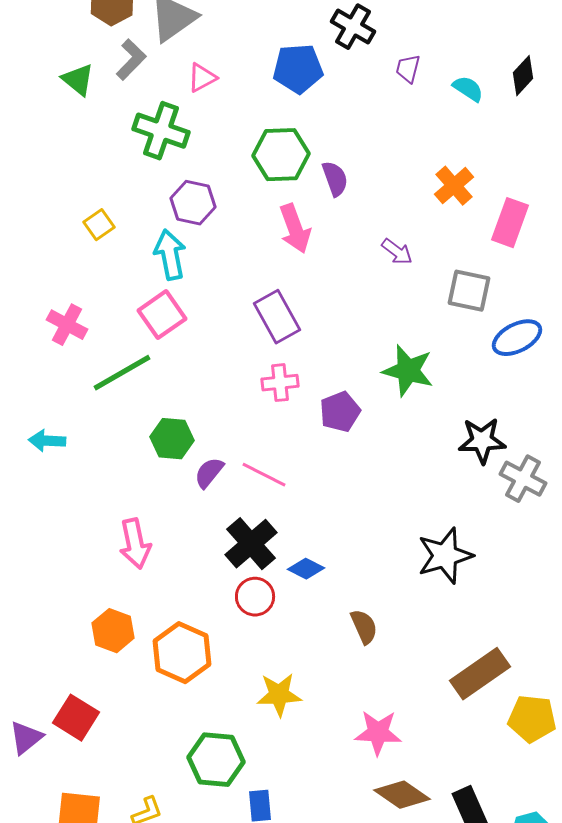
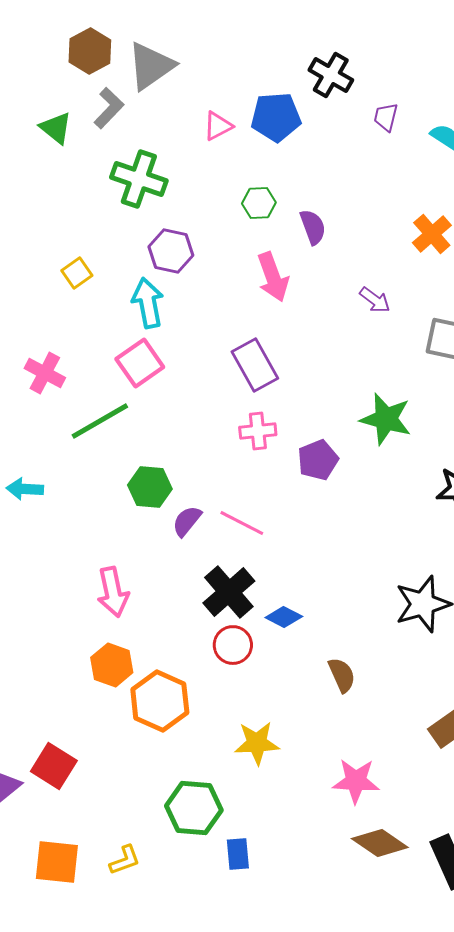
pink triangle: (202, 78) -> (218, 126), moved
green hexagon: (281, 155) -> (259, 203), size x0.6
orange hexagon: (113, 631) -> (112, 665), moved

